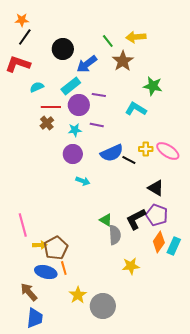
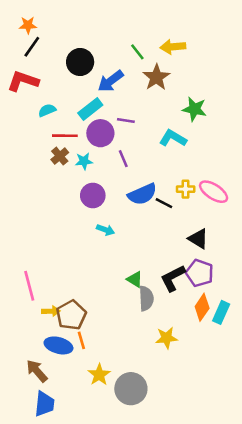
purple line: (97, 125) -> (123, 159), turned 56
cyan star: (75, 130) -> (84, 161), moved

